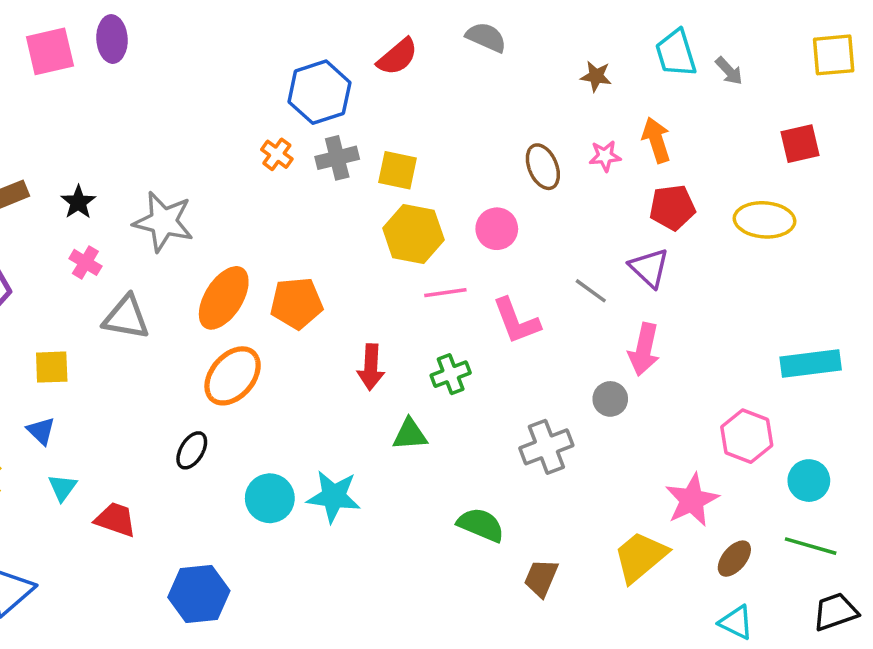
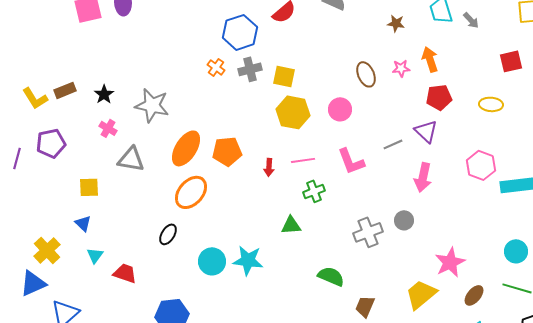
yellow ellipse: (765, 220) -> (491, 104), size x0.7
gray line: (591, 291) -> (393, 144), turned -60
pink line: (445, 293) -> (303, 160), moved
red arrow: (371, 367) -> (269, 167), moved, size x0.7
gray circle: (610, 399) -> (404, 220), moved
pink hexagon: (747, 436) -> (481, 165), moved

